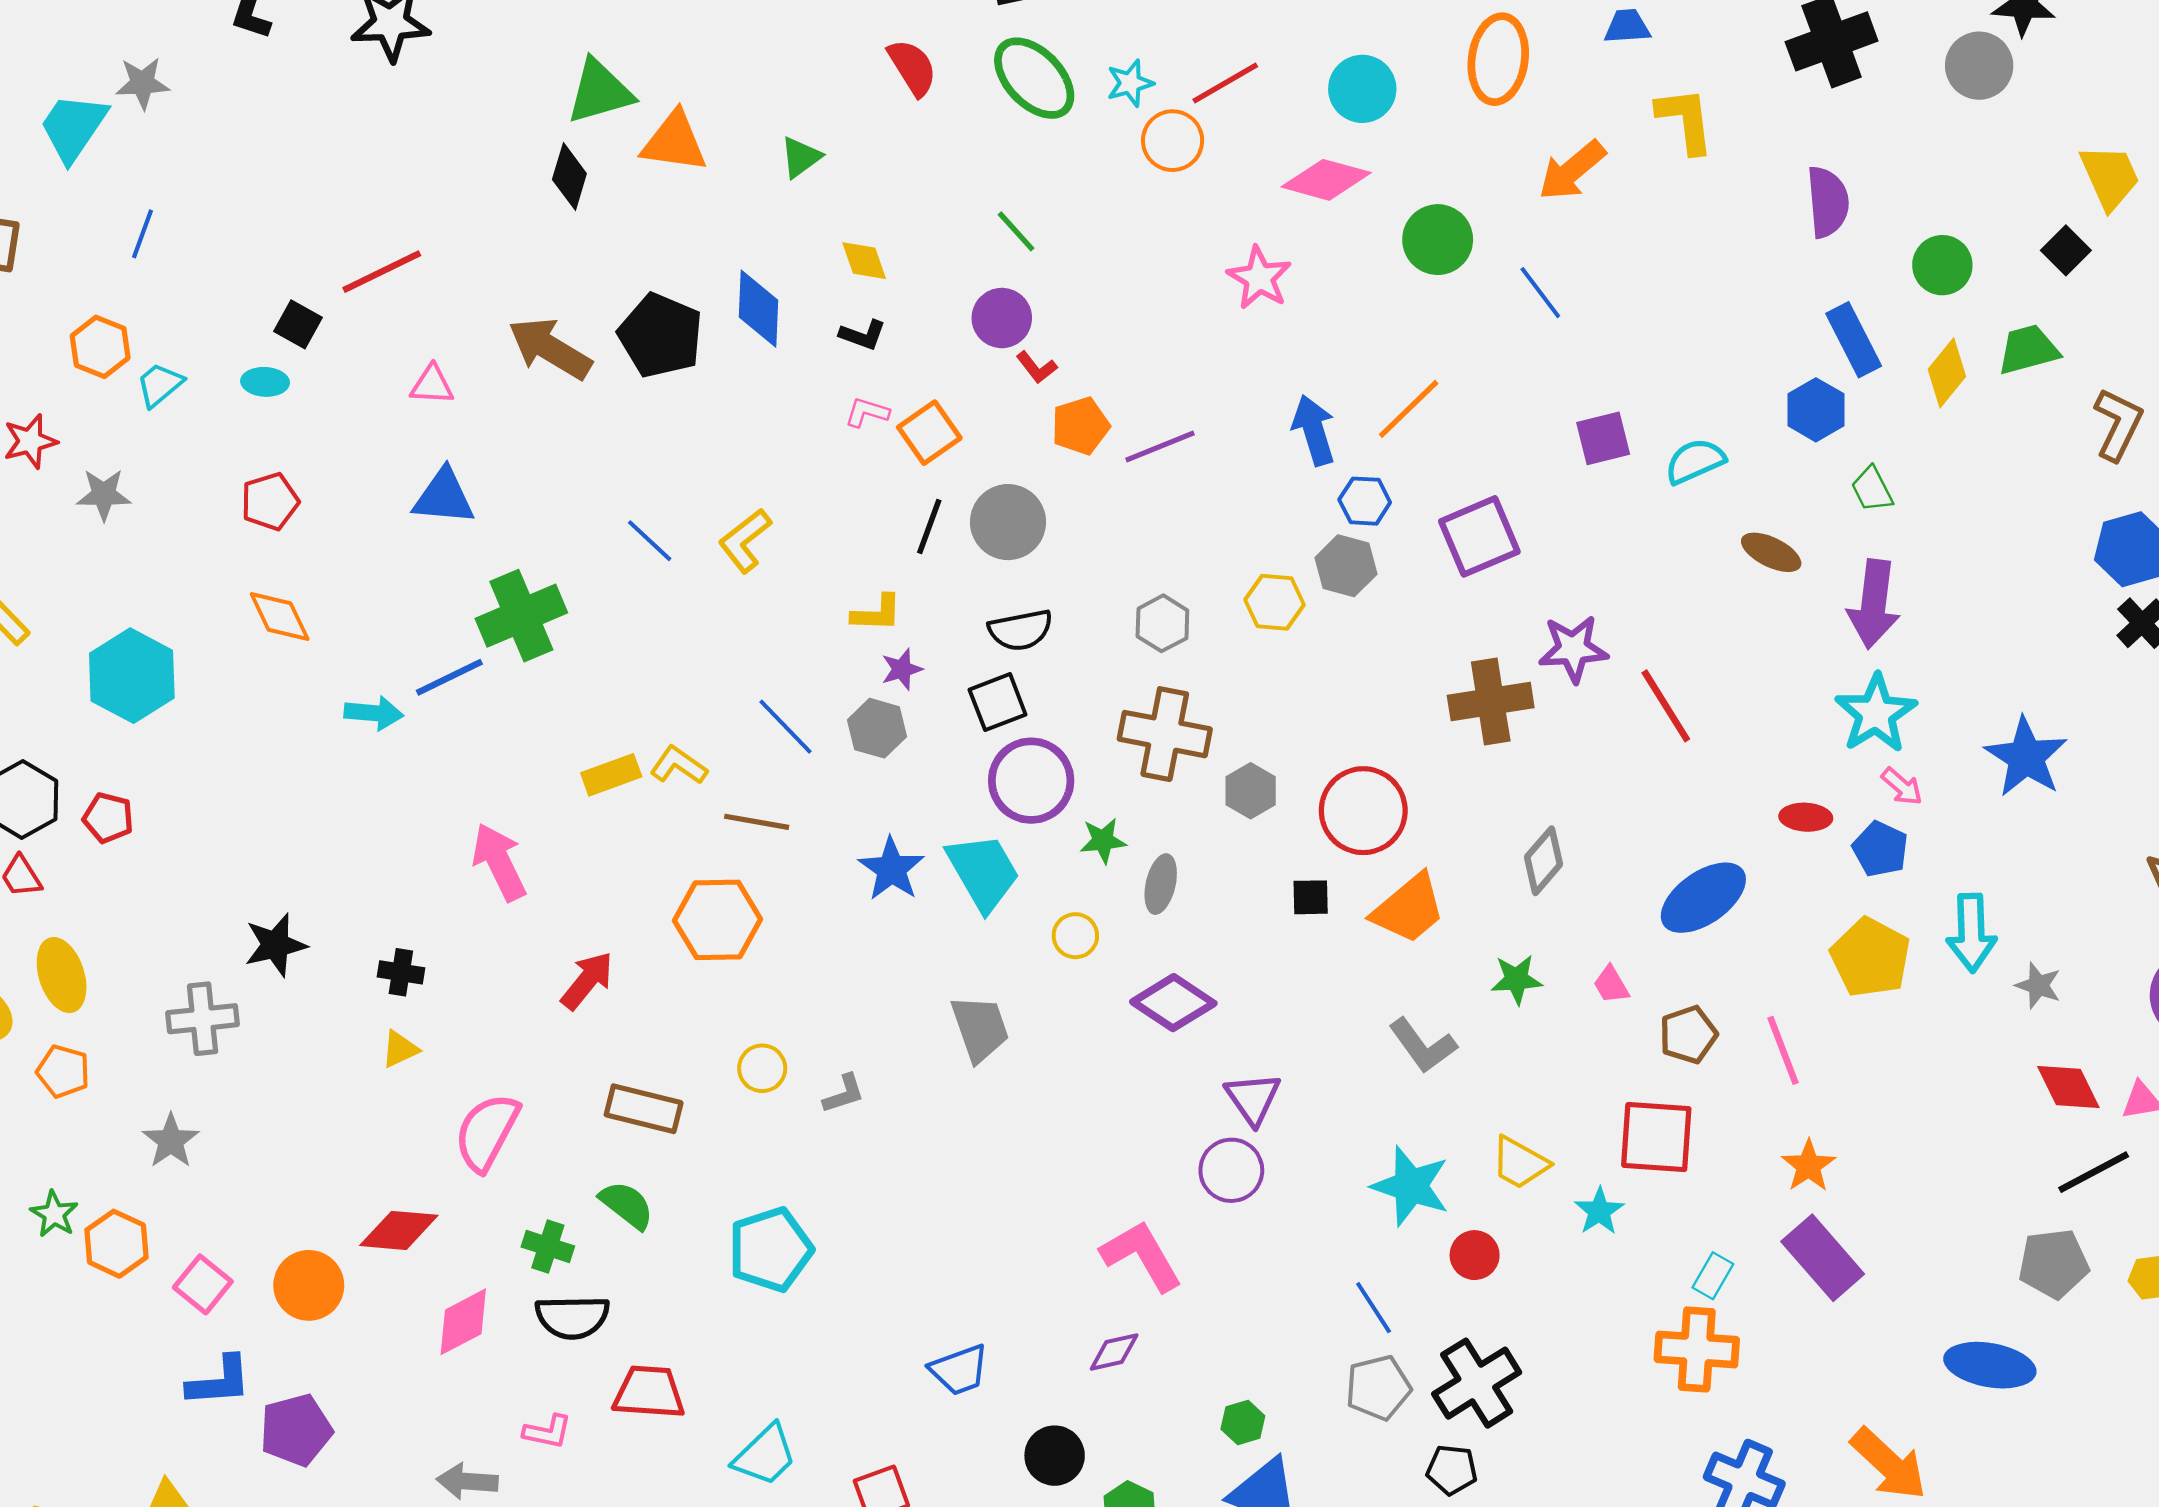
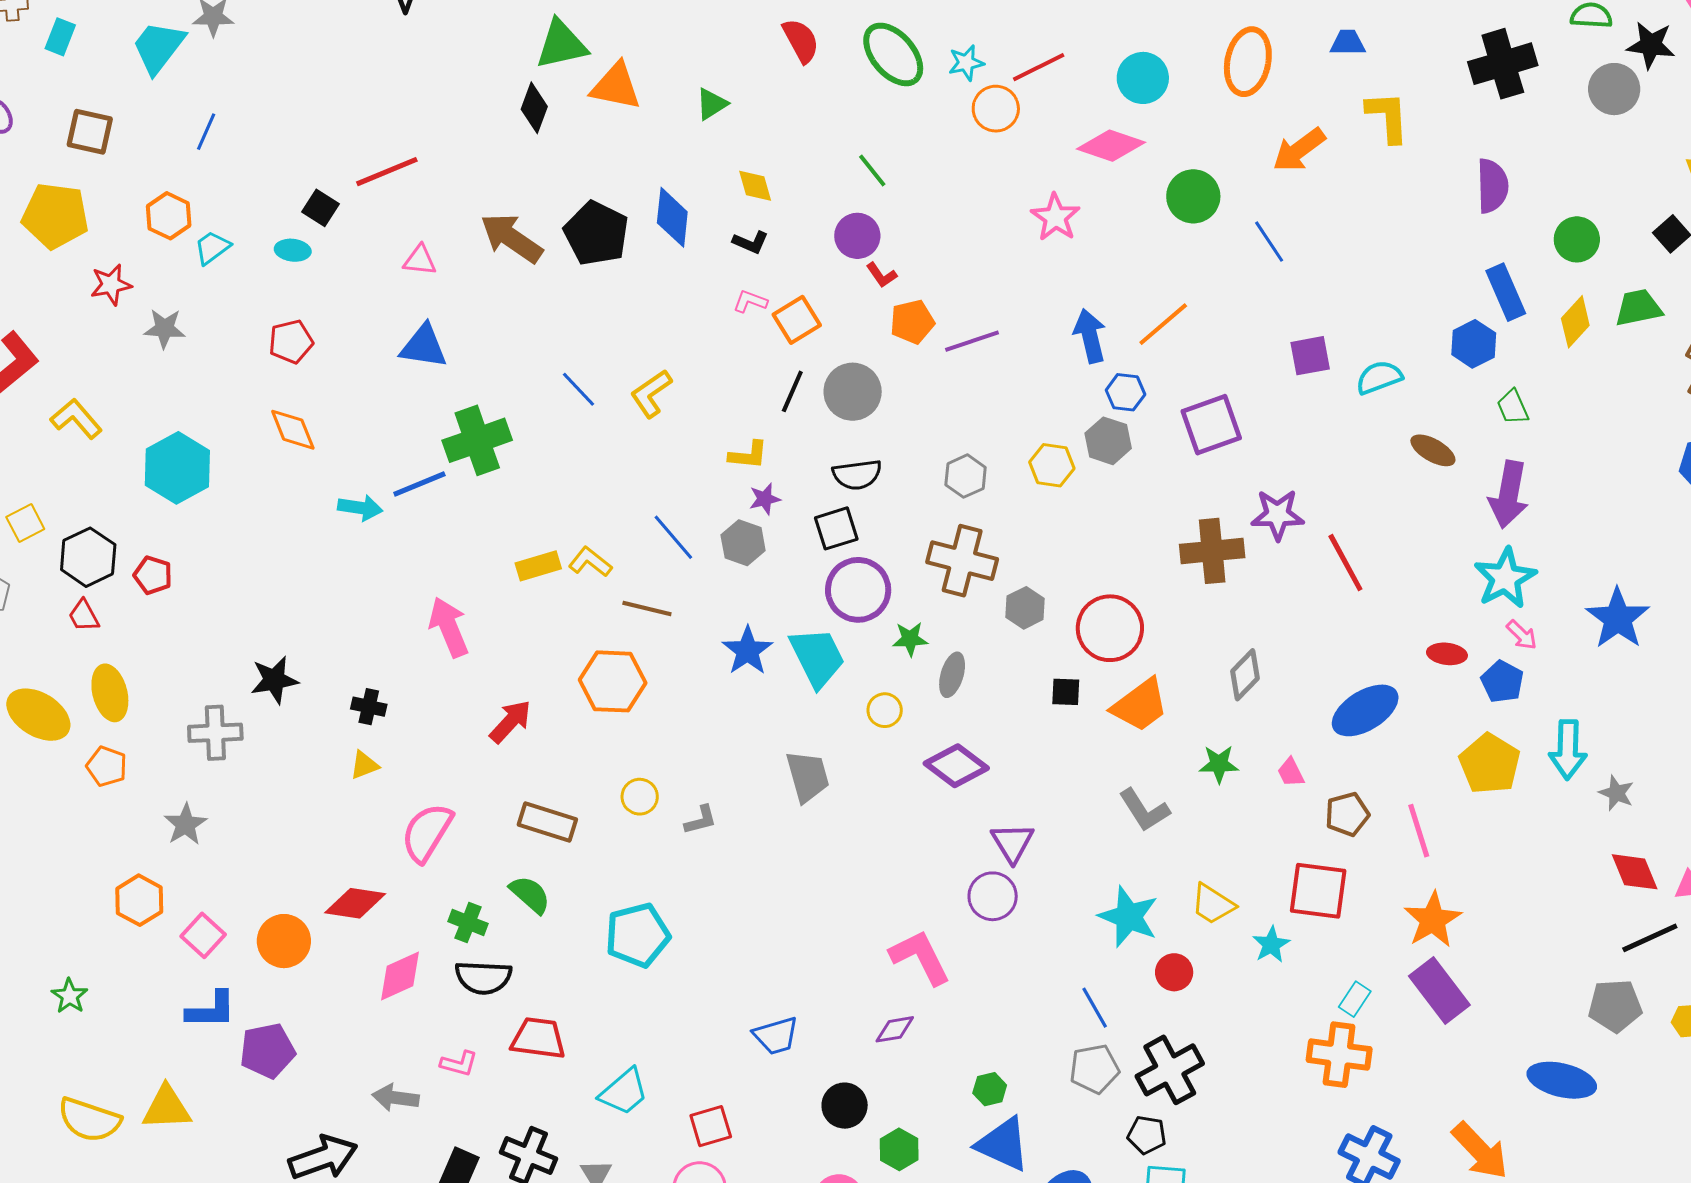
orange star: (1808, 1166) -> (1433, 920), size x1.4
green star: (54, 1214) -> (70, 996), moved

